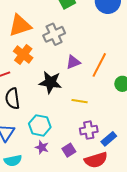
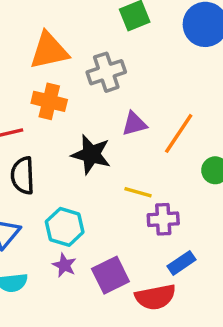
orange cross: (23, 54) -> (49, 101), turned -30
purple cross: (89, 130) -> (163, 219), moved
purple square: (69, 150) -> (110, 275), size x1.5

